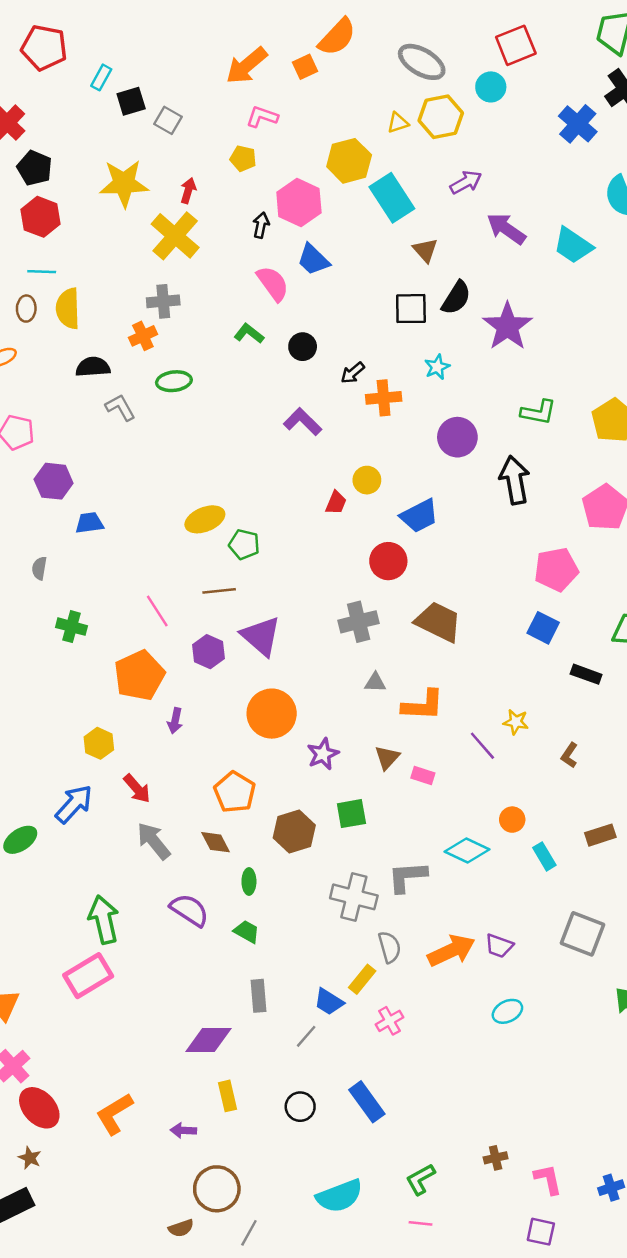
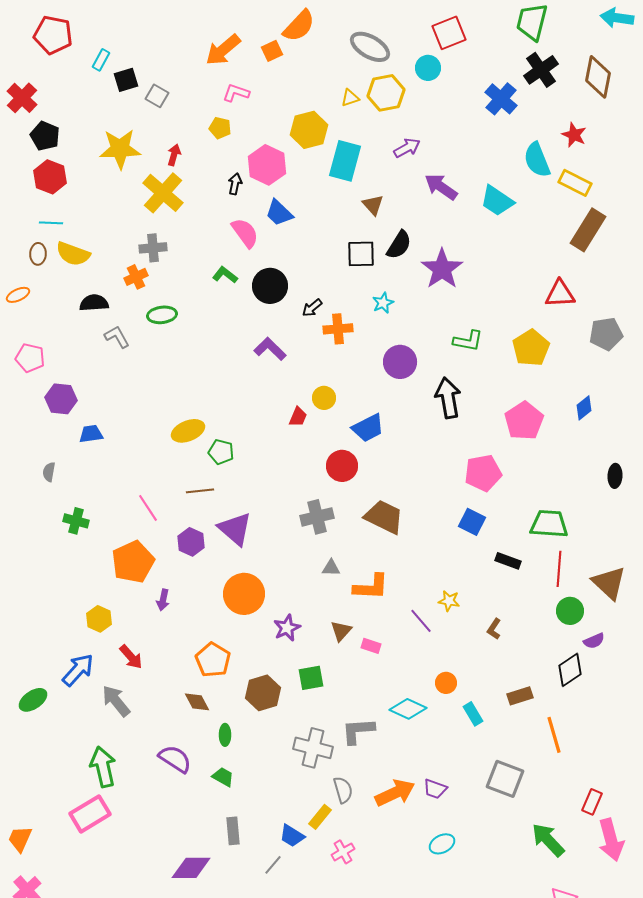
cyan rectangle: (392, 198) -> (345, 161), turned 48
yellow semicircle: (68, 309) -> (73, 254), turned -68
black circle: (303, 347) -> (270, 286), size x1.5
gray arrow: (154, 841) -> (116, 701), moved

